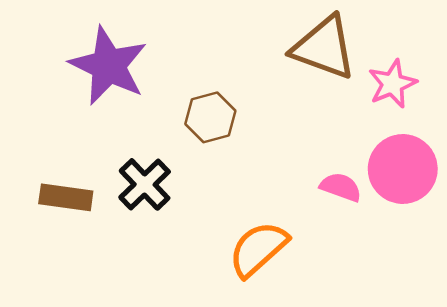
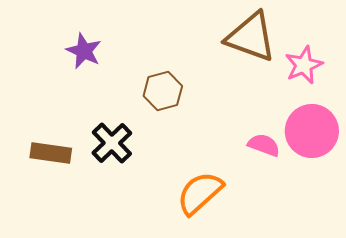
purple star: (108, 66) -> (84, 51), size x0.6

